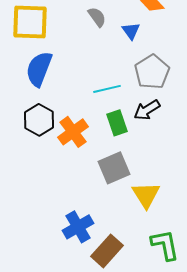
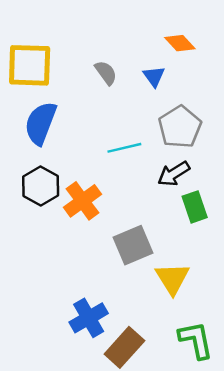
gray semicircle: (97, 17) -> (106, 73), moved
green rectangle: (117, 123) -> (195, 207), moved

